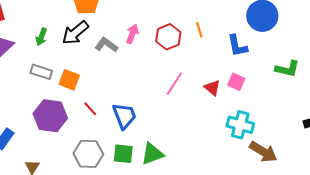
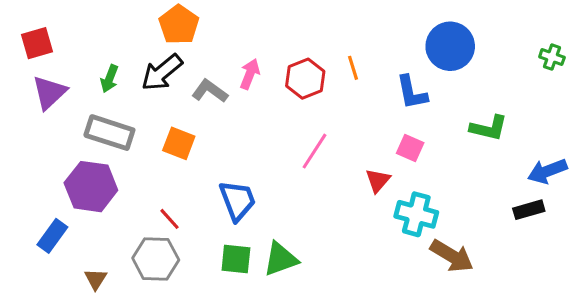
gray rectangle: (41, 72) -> (109, 133), size x1.4
orange square: (69, 80) -> (179, 143), moved
red triangle: (212, 88) -> (378, 180), moved, turned 30
red line: (90, 109) -> (170, 219), moved
purple hexagon: (50, 116) -> (91, 187), moved
gray hexagon: (88, 154) -> (156, 259), moved

